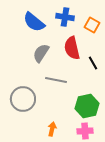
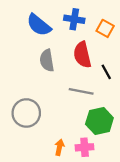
gray semicircle: (41, 53) -> (47, 60), turned -42
gray line: (56, 80) -> (81, 91), moved
pink cross: (85, 131) -> (85, 147), moved

